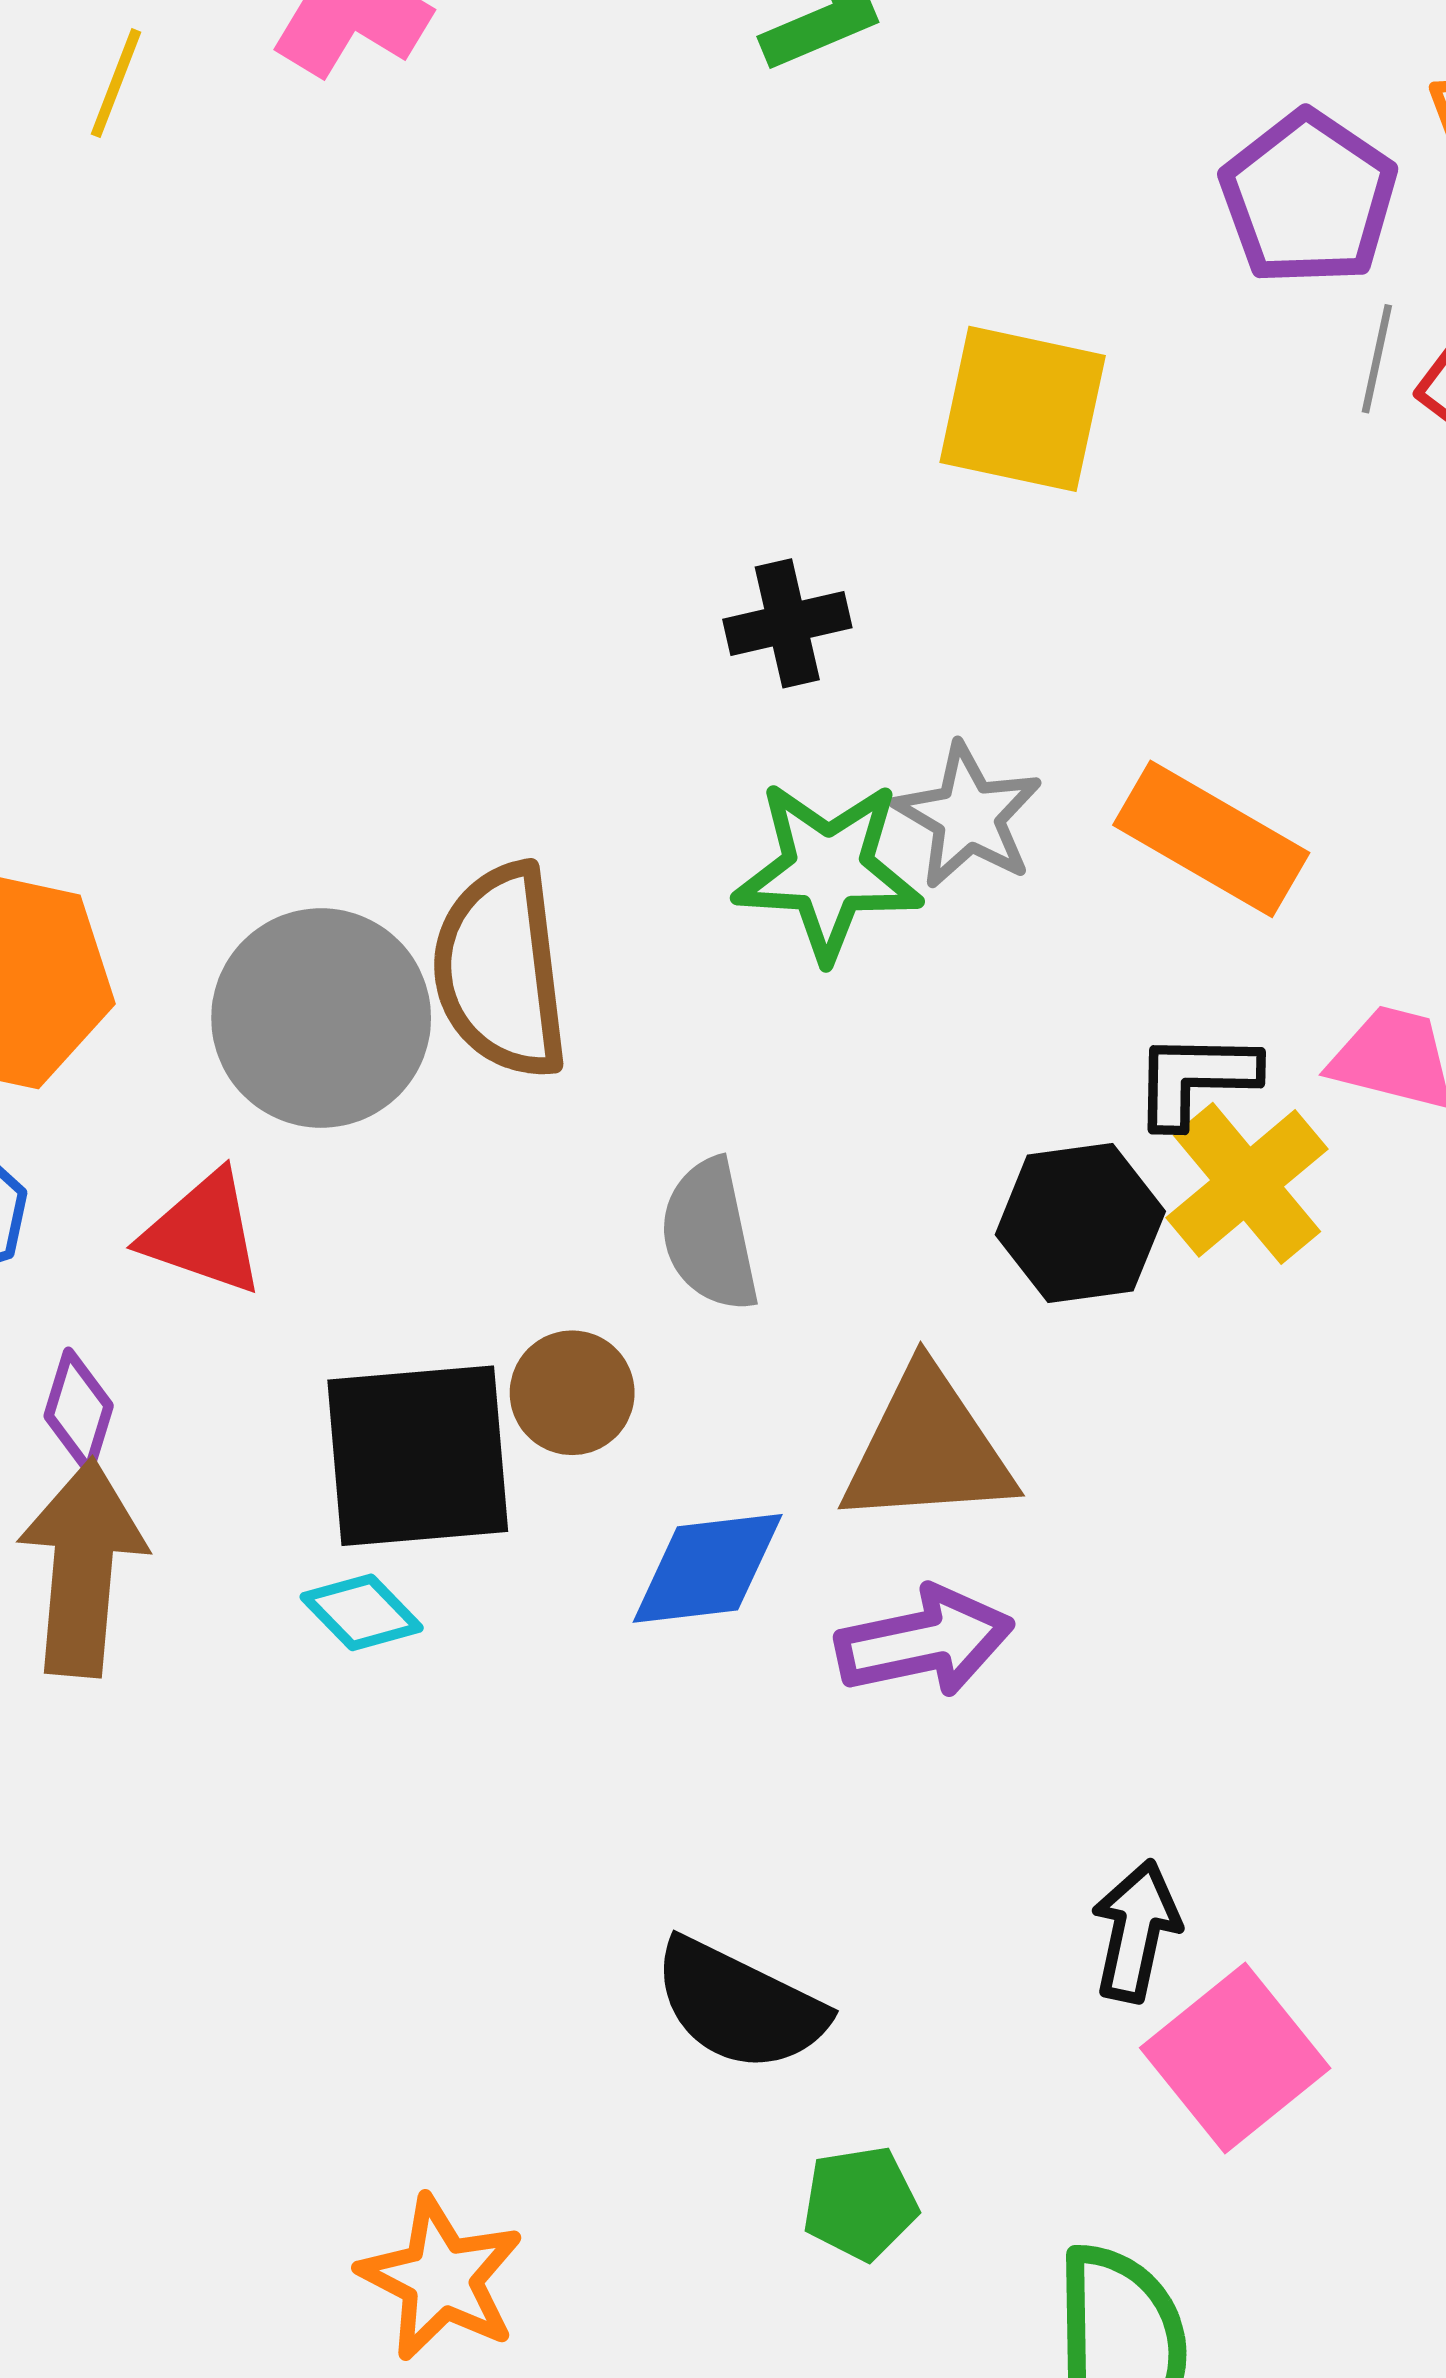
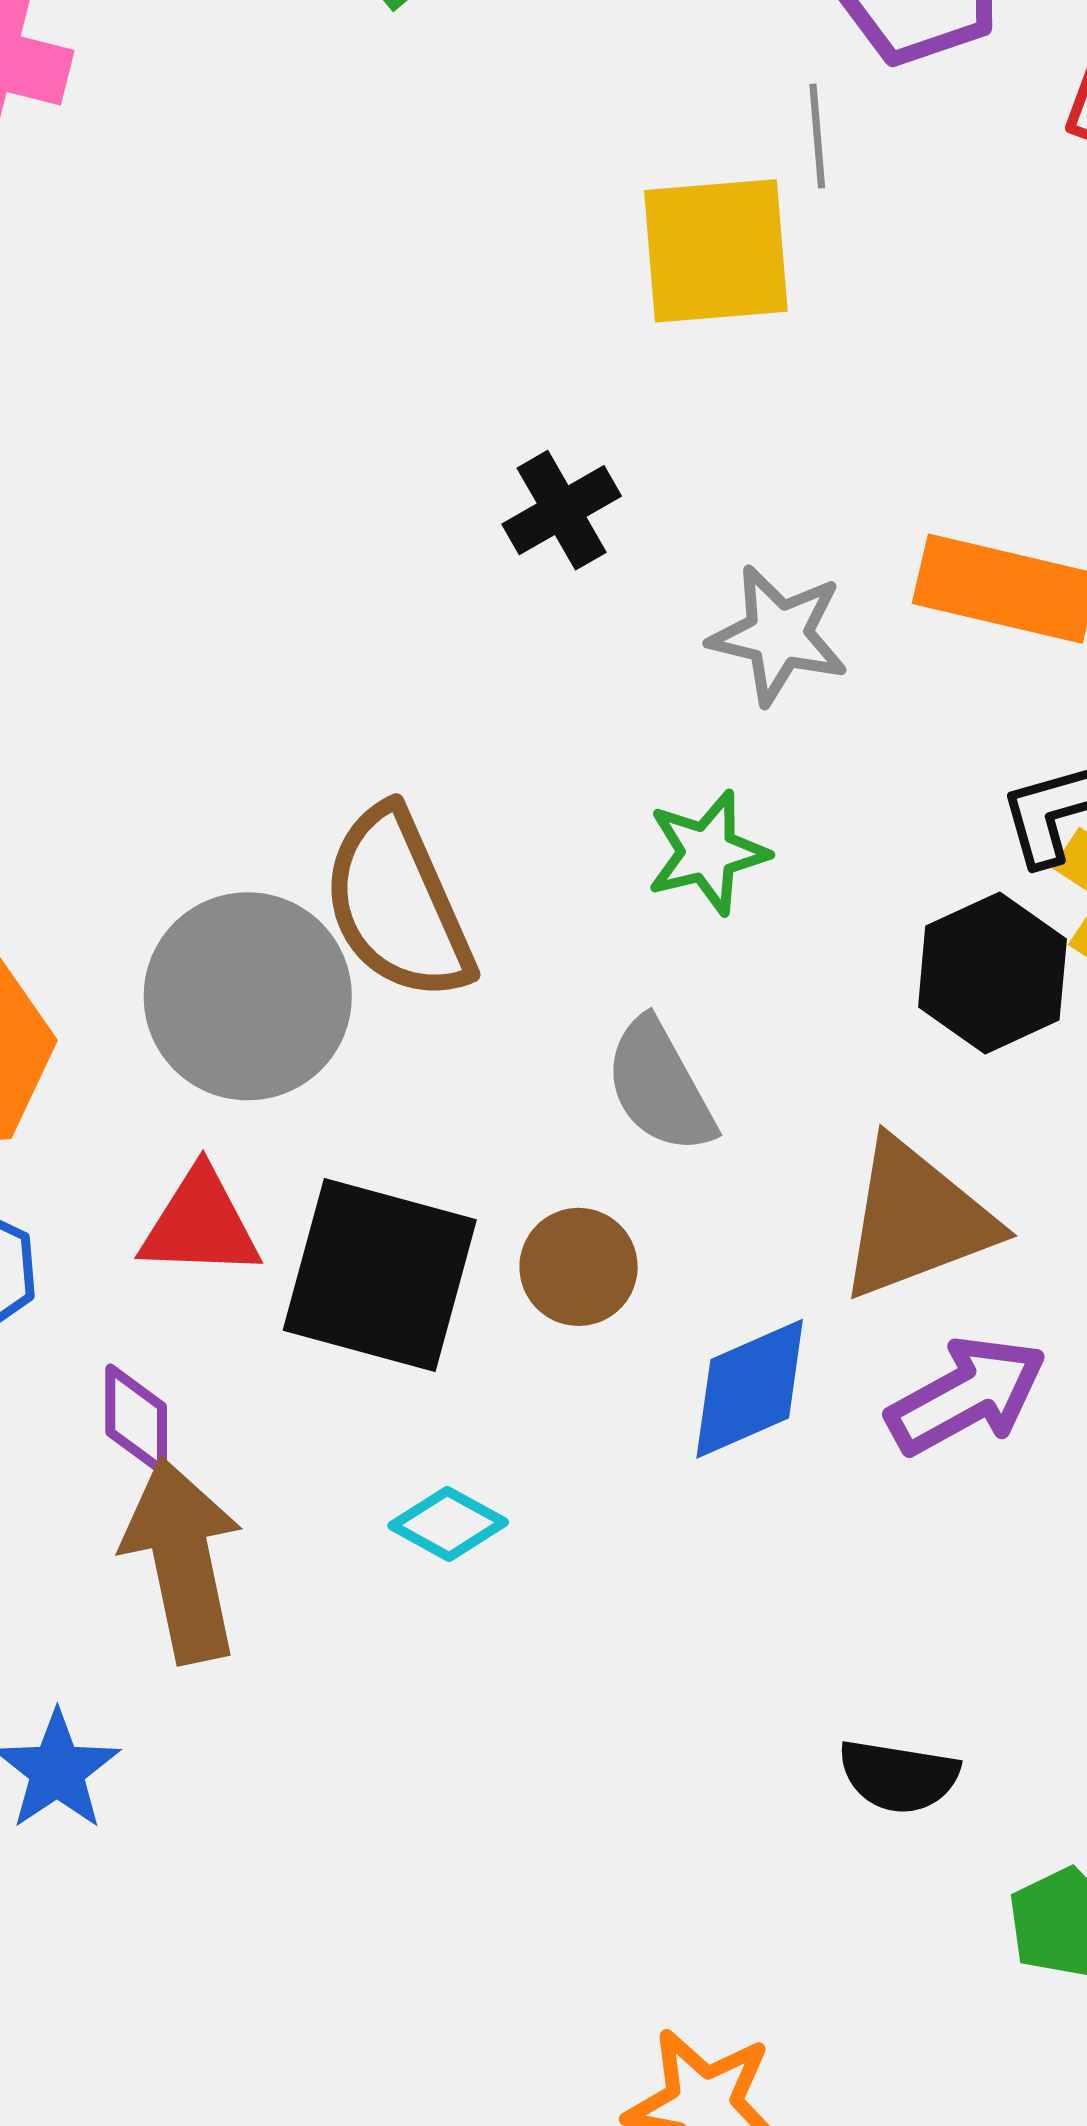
gray line: (1377, 359) -> (817, 136), moved
green star: (828, 870) -> (707, 853), moved, size x0.7
black square: (418, 1456) -> (380, 1275), moved, turned 37
black semicircle: (739, 2005) -> (899, 1776), size x0.7

